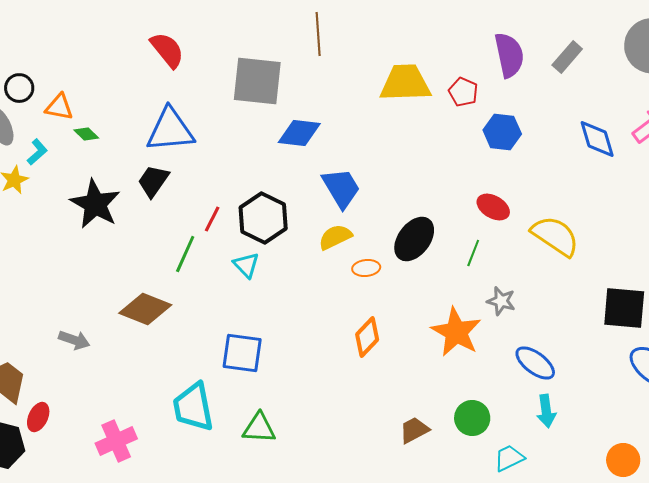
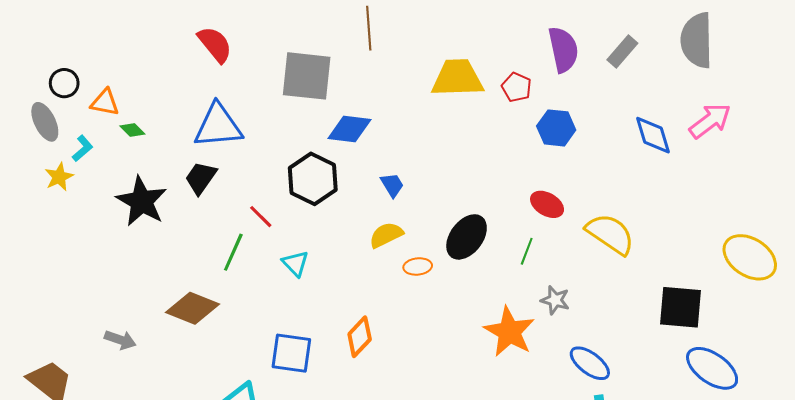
blue trapezoid: (341, 188) -> (392, 185), size x0.6
black hexagon: (263, 218) -> (313, 179), moved
red line: (212, 219) -> (261, 217), turned -72
orange diamond: (367, 337) -> (360, 337), moved

